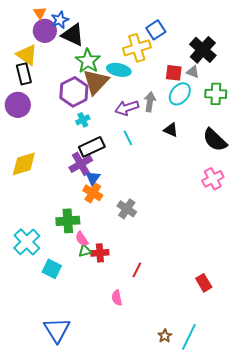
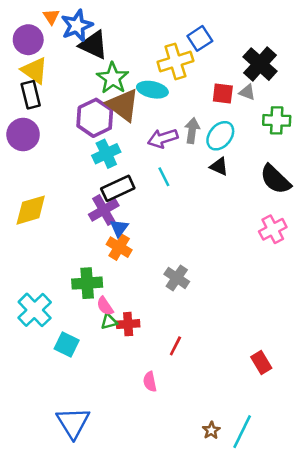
blue star: (60, 20) -> (77, 26), size x1.4
purple circle: (45, 31) -> (28, 40), moved
brown triangle: (96, 82) -> (123, 105), turned -36
cyan ellipse: (180, 94) -> (220, 136), moved
cyan cross: (83, 120) -> (106, 154), size x1.5
gray cross: (127, 209) -> (177, 278), moved

